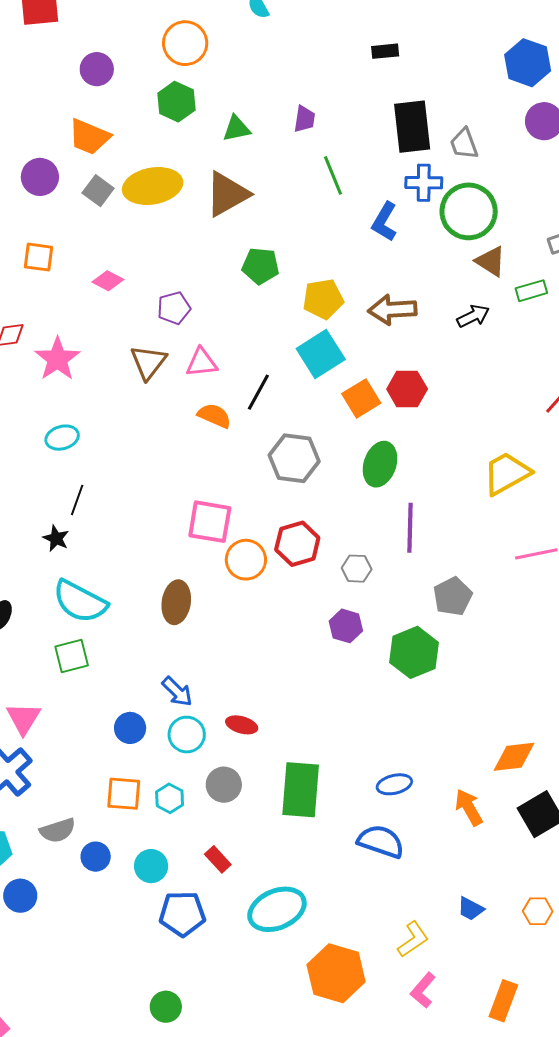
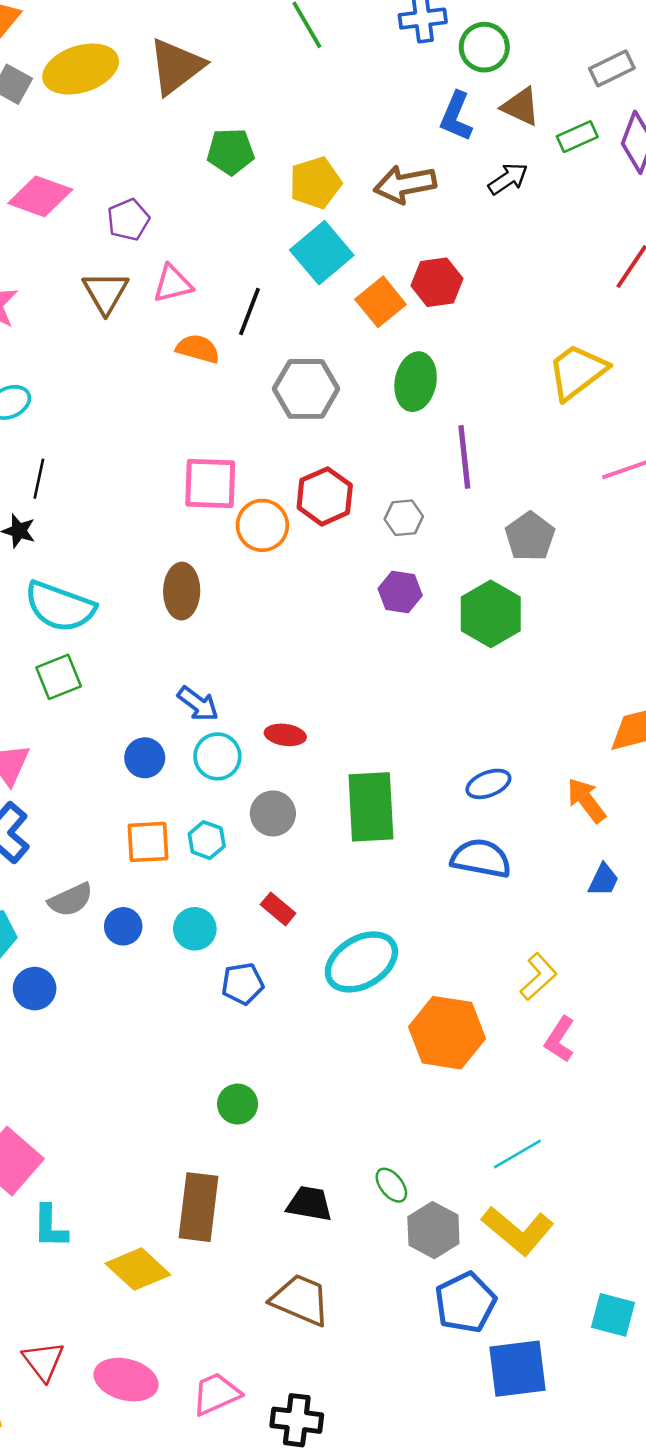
green circle: (469, 211) -> (484, 47), size x0.7
blue L-shape: (384, 222) -> (456, 116), moved
pink diamond: (108, 281) -> (40, 196), size x1.6
blue trapezoid: (471, 909) -> (603, 880), moved, turned -84
blue pentagon: (182, 914) -> (243, 984), size x0.7

